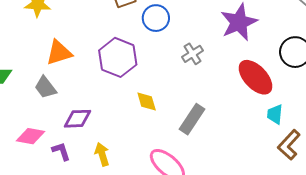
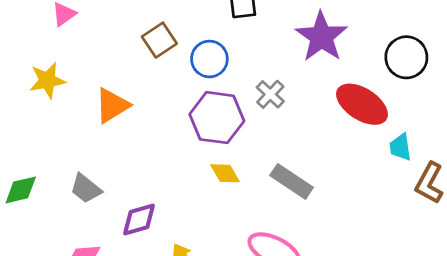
orange triangle: (59, 53) -> (112, 105), moved
purple hexagon: (118, 57) -> (217, 118), moved
gray rectangle: (192, 119) -> (292, 181), turned -76

